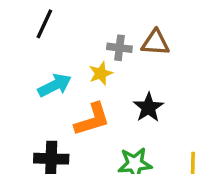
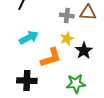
yellow star: (101, 73) -> (67, 39), moved

